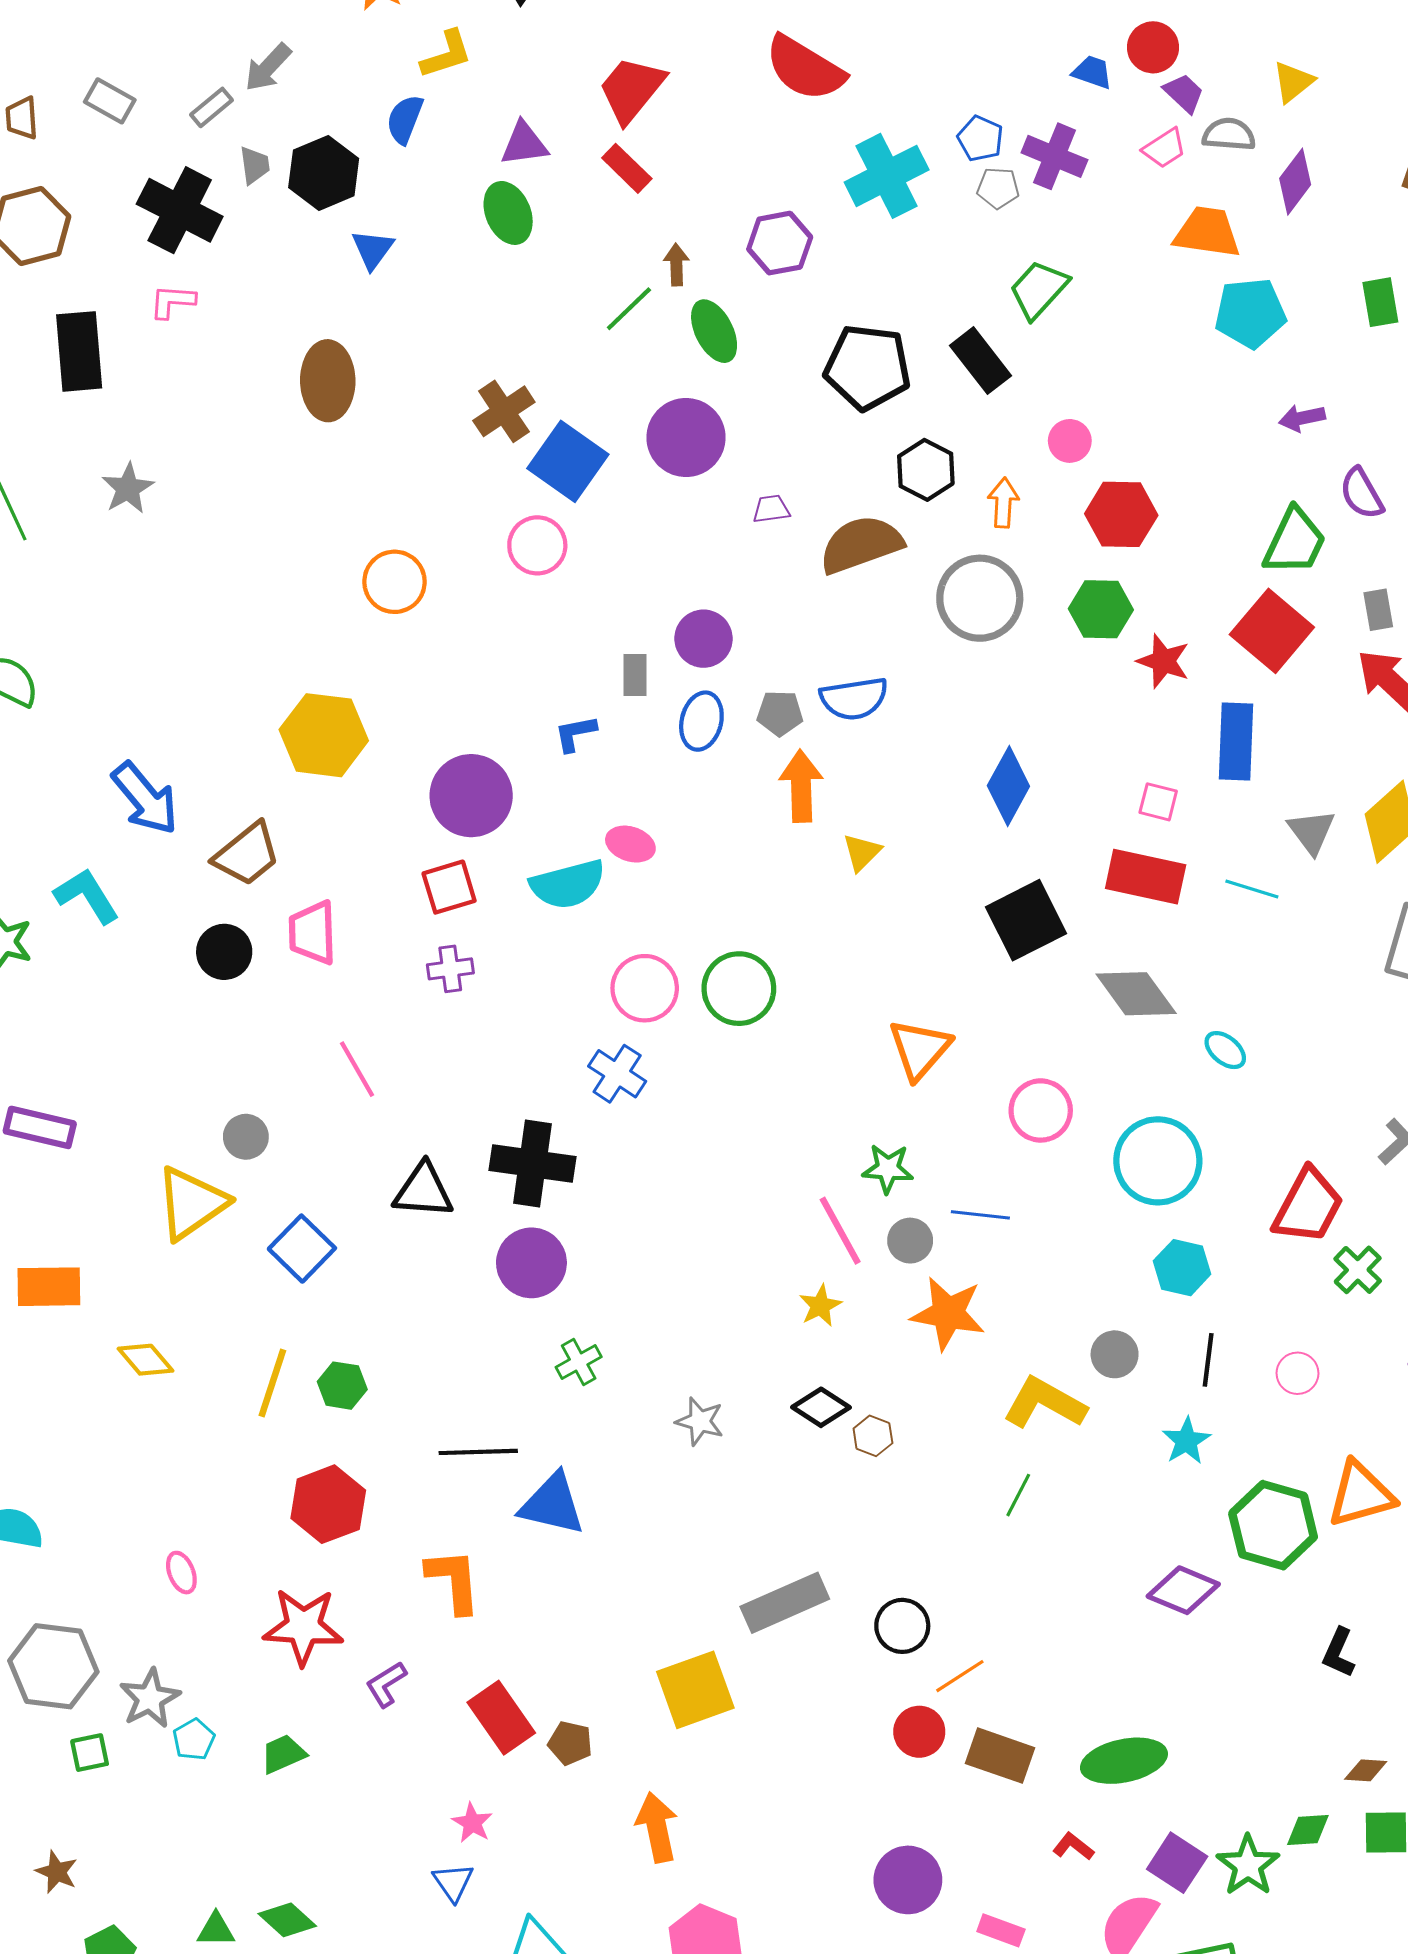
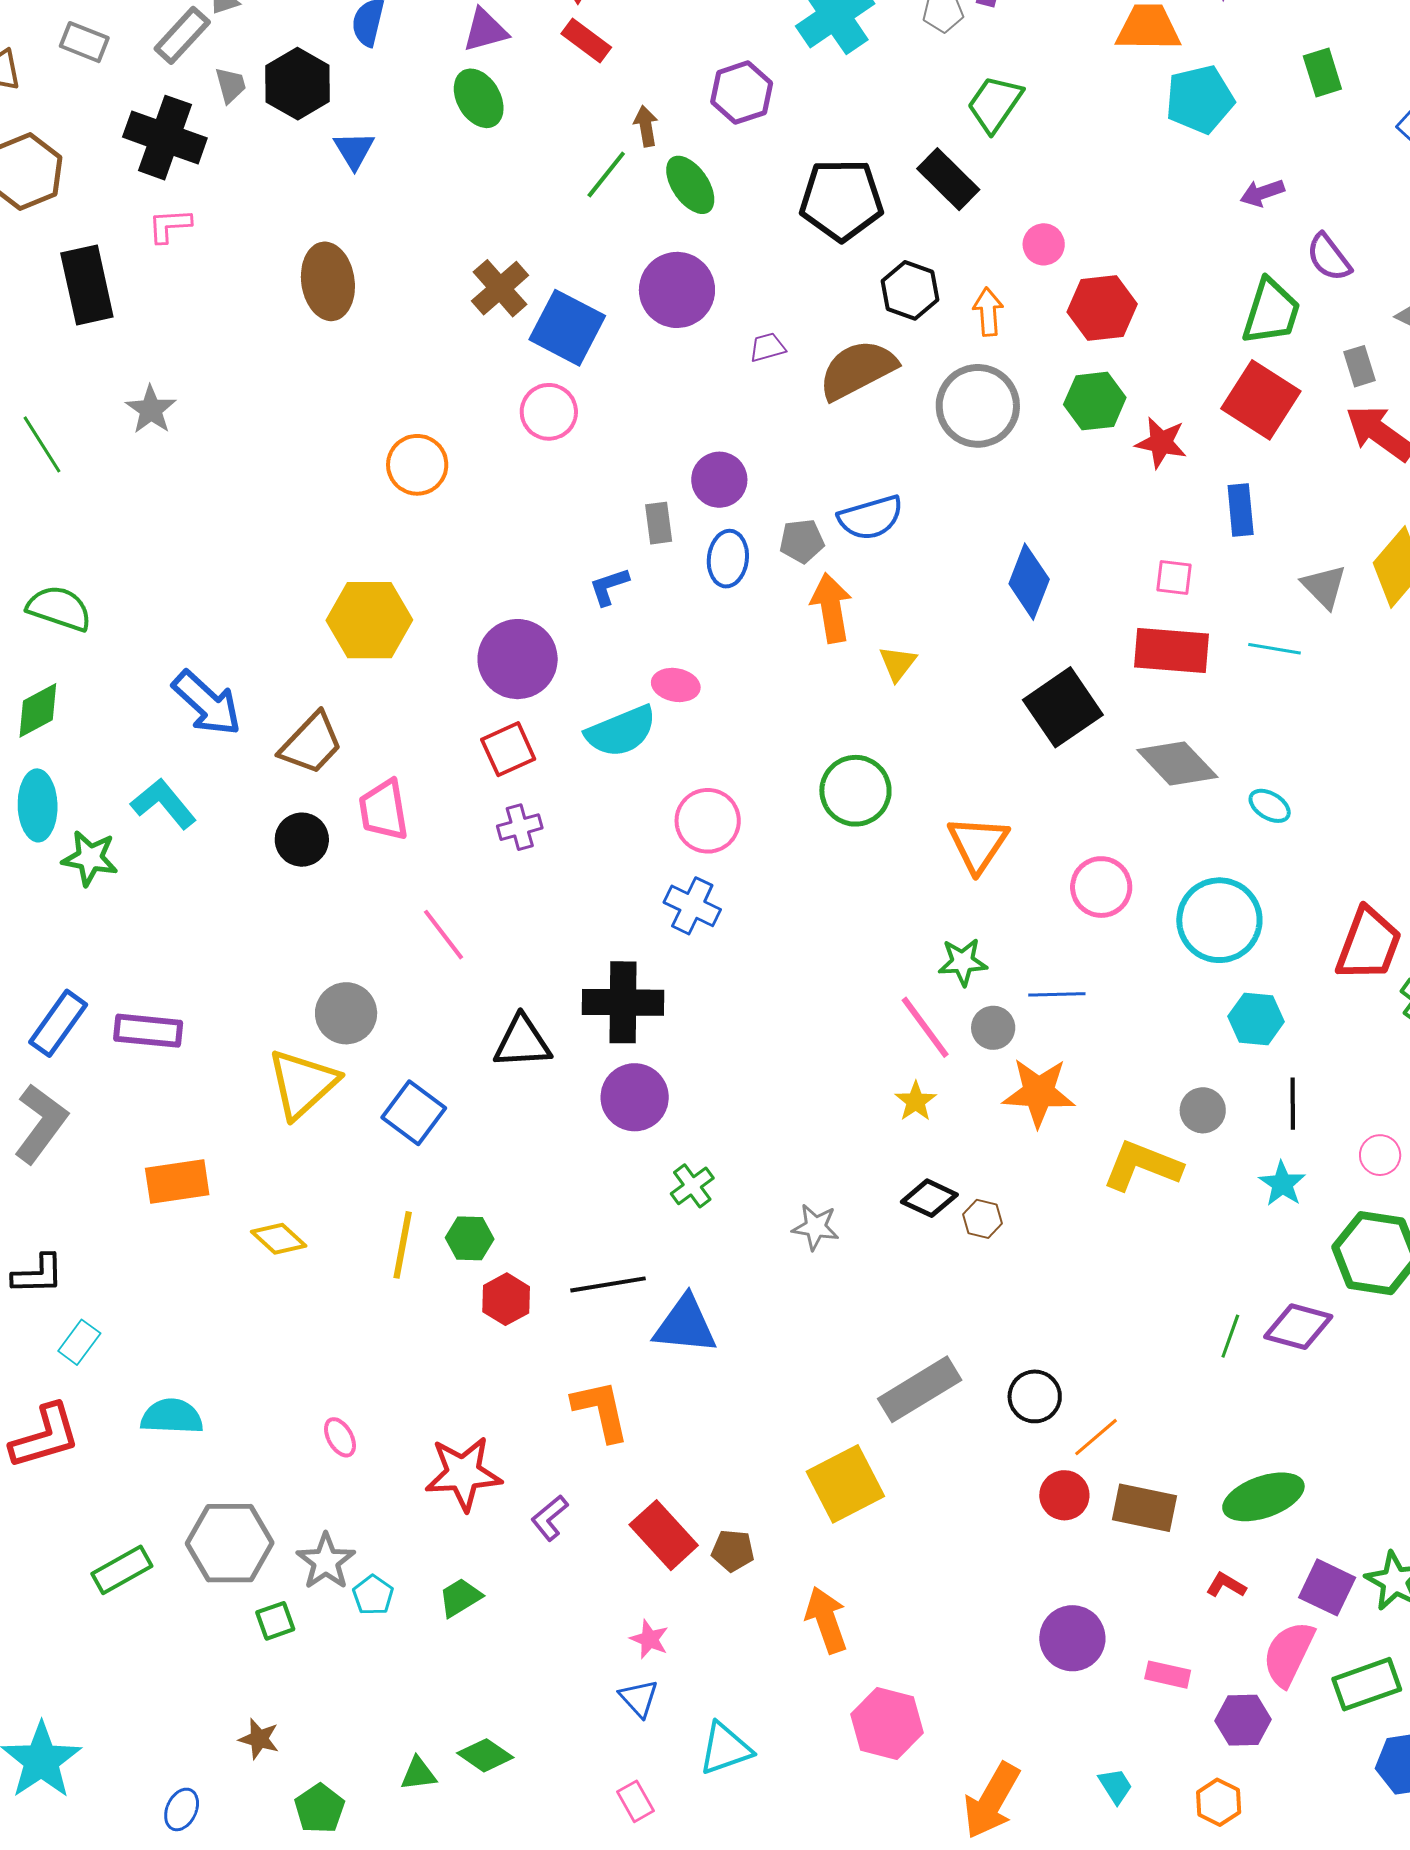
gray rectangle: (212, 107) -> (182, 35), size x1.4
blue rectangle: (1236, 741) -> (1241, 510), size x0.7
green circle: (739, 989) -> (855, 791), moved
gray circle: (246, 1137) -> (346, 1013), size x1.4
pink circle: (1297, 1373) -> (1380, 1155), moved
green line: (1018, 1495) -> (1230, 1336), moved
red hexagon: (328, 1504) -> (506, 1299), moved, size x0.7

